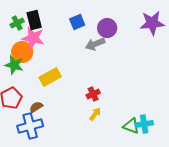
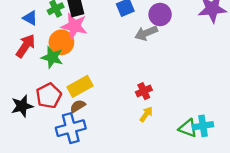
yellow rectangle: (50, 77) -> (80, 86), moved

